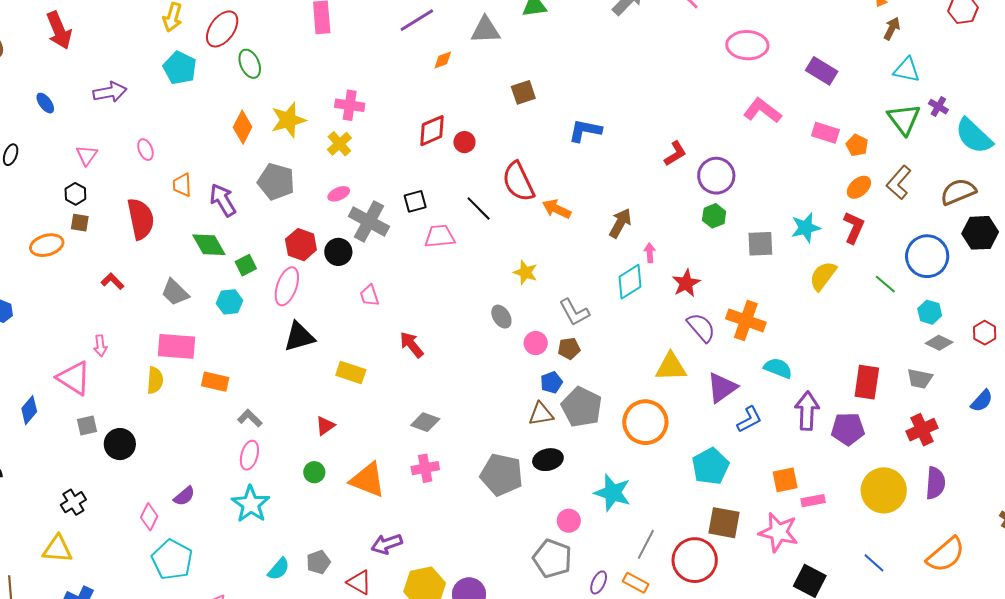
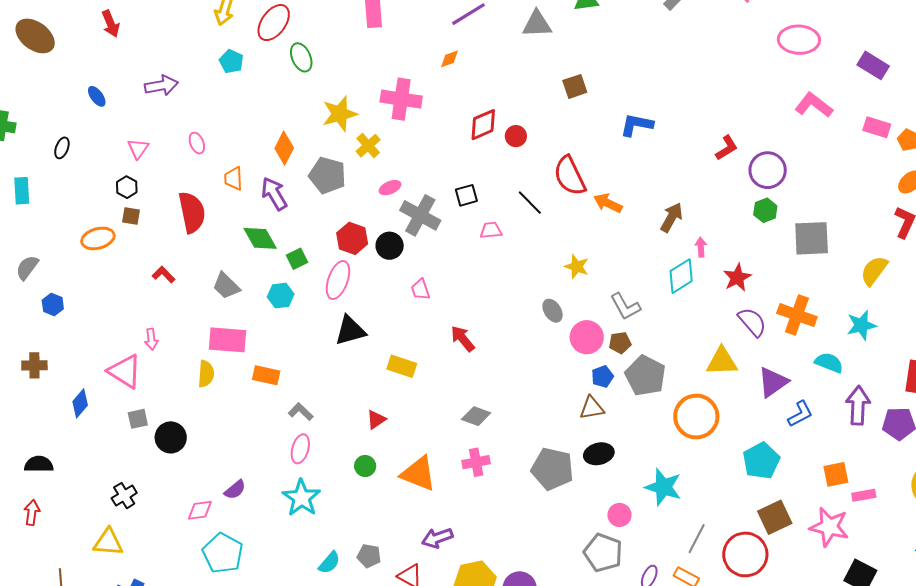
red arrow: (59, 30) -> (111, 24), size x0.7
orange diamond: (443, 60) -> (449, 59), moved
cyan pentagon: (180, 68) -> (231, 61), size x0.7
pink cross: (350, 105) -> (401, 99), size x1.4
orange diamond: (243, 127) -> (284, 148), moved
yellow cross: (339, 144) -> (368, 146), moved
cyan star: (806, 228) -> (861, 325), moved
pink trapezoid: (440, 236) -> (491, 230), size x0.7
gray square: (760, 244) -> (812, 238), size x1.4
pink circle: (536, 343) -> (587, 337), size x1.4
gray pentagon: (582, 407) -> (645, 376), moved
pink diamond: (149, 517) -> (200, 510), turned 56
brown square: (724, 523) -> (775, 517), turned -36
gray pentagon: (318, 562) -> (369, 556), turned 30

